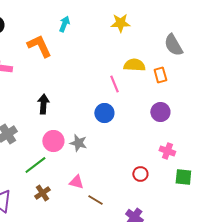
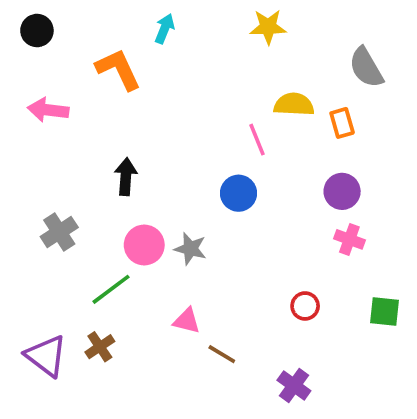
pink cross: (167, 151) -> (349, 239), moved
brown cross: (42, 193) -> (100, 347), moved

